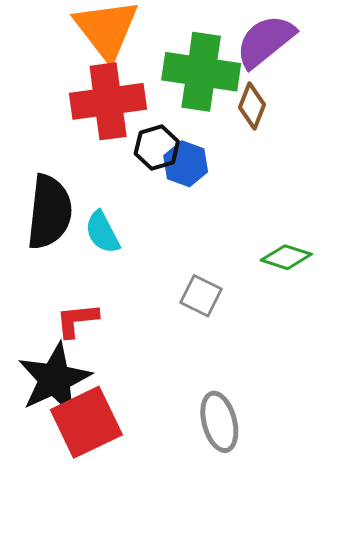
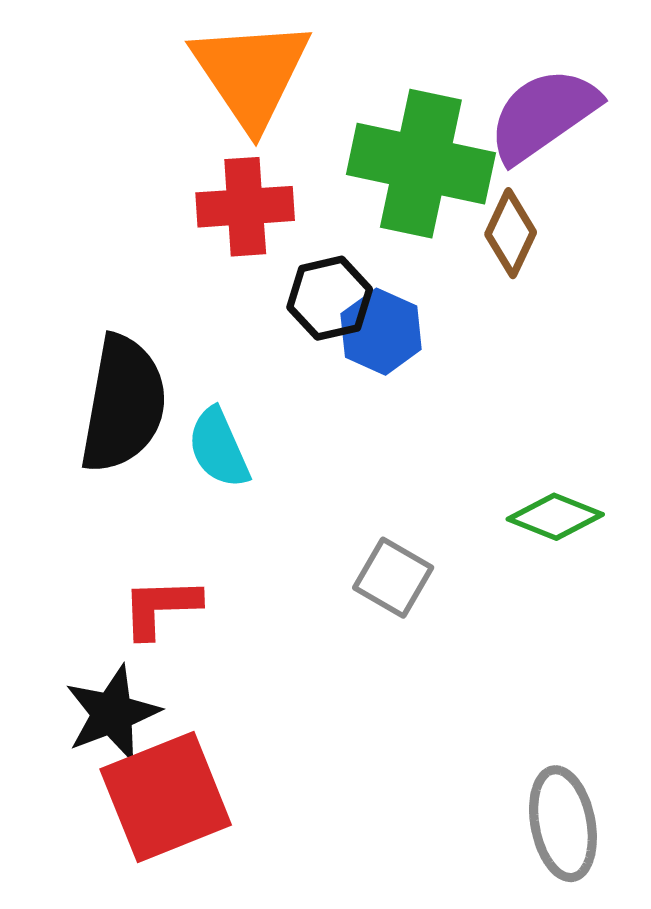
red cross: (108, 101) -> (245, 207), size x0.7
black star: (55, 379) -> (112, 713), size x0.7
gray ellipse: (219, 422) -> (563, 824), moved

